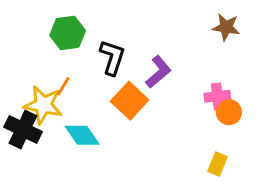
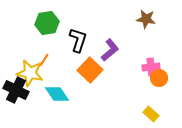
brown star: (226, 27) -> (146, 19), moved
yellow rectangle: (217, 164) -> (151, 114), turned -70

